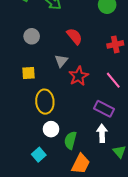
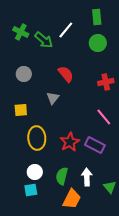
red star: (79, 76) -> (70, 142), moved
white circle: (51, 129) -> (35, 172), moved
white arrow: (102, 133) -> (87, 177), moved
cyan square: (39, 155) -> (31, 190), turned 32

